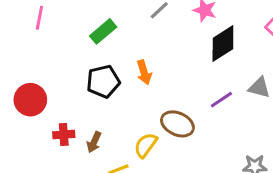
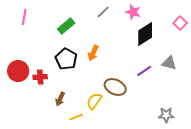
orange arrow: (144, 72) -> (93, 53), turned 42
black pentagon: (103, 81) -> (66, 59), turned -30
red cross: (64, 135) -> (40, 77), moved

